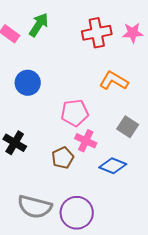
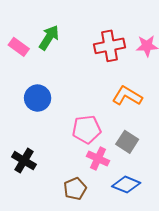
gray square: (128, 127) -> (127, 142), moved
brown pentagon: (63, 158) -> (75, 189), moved

